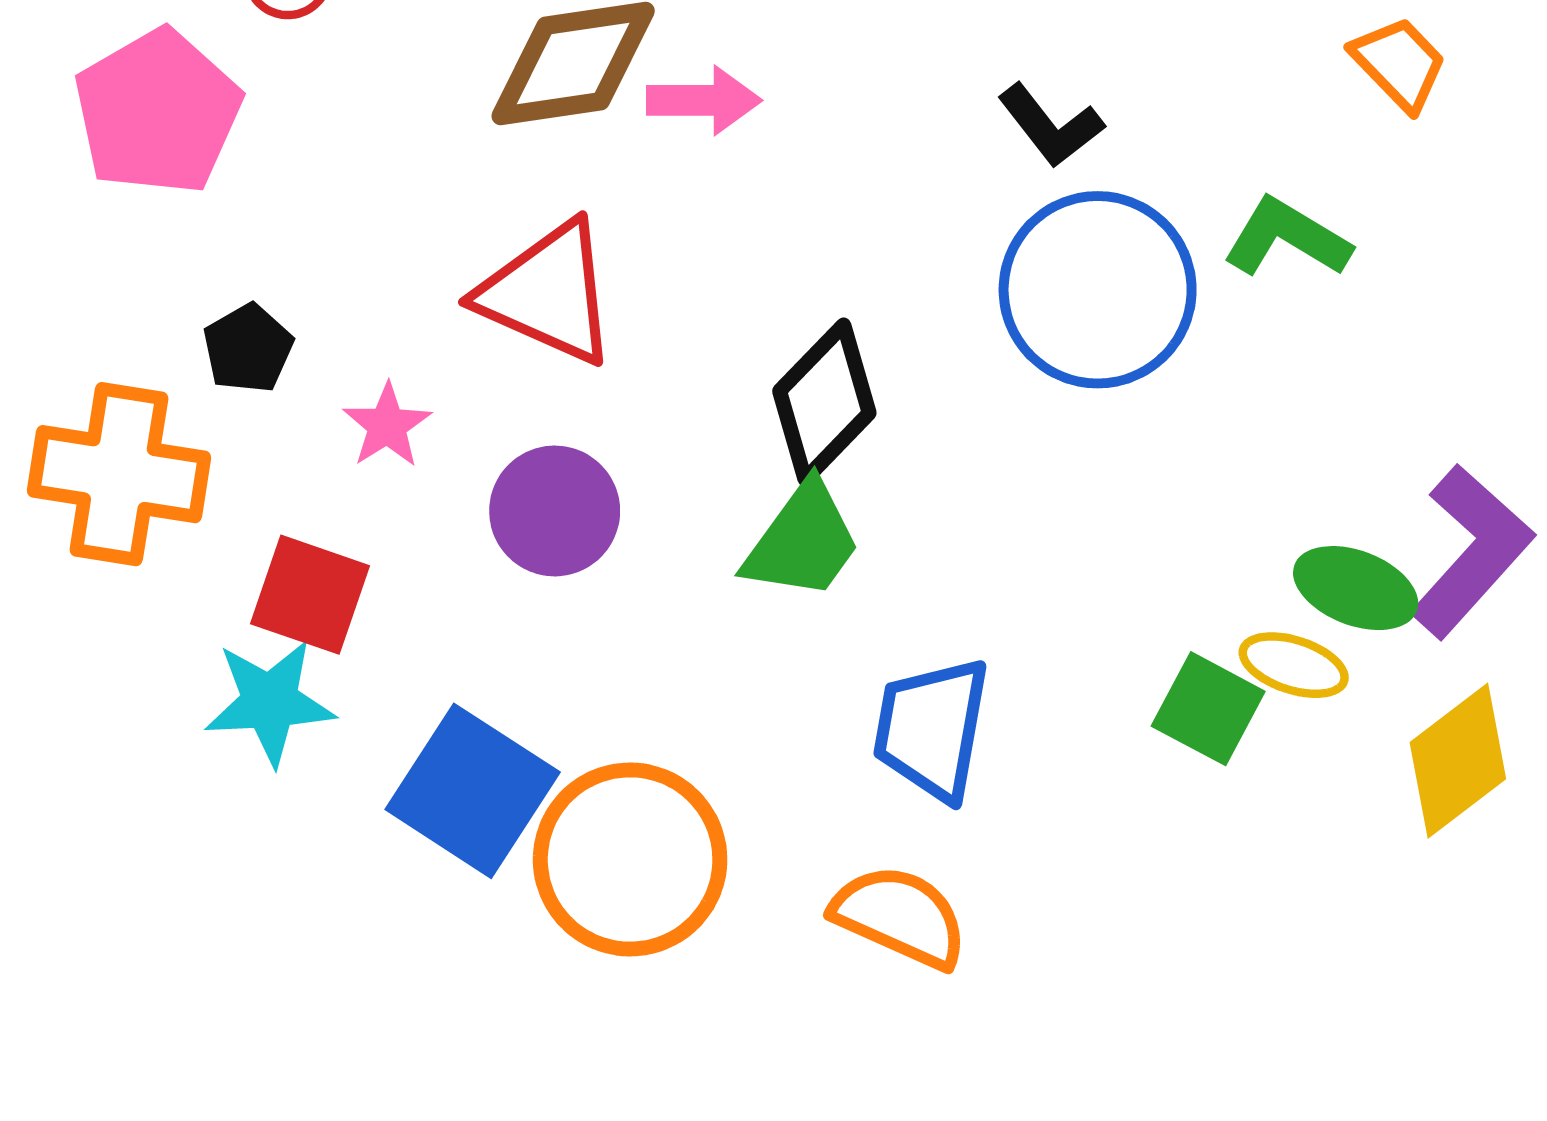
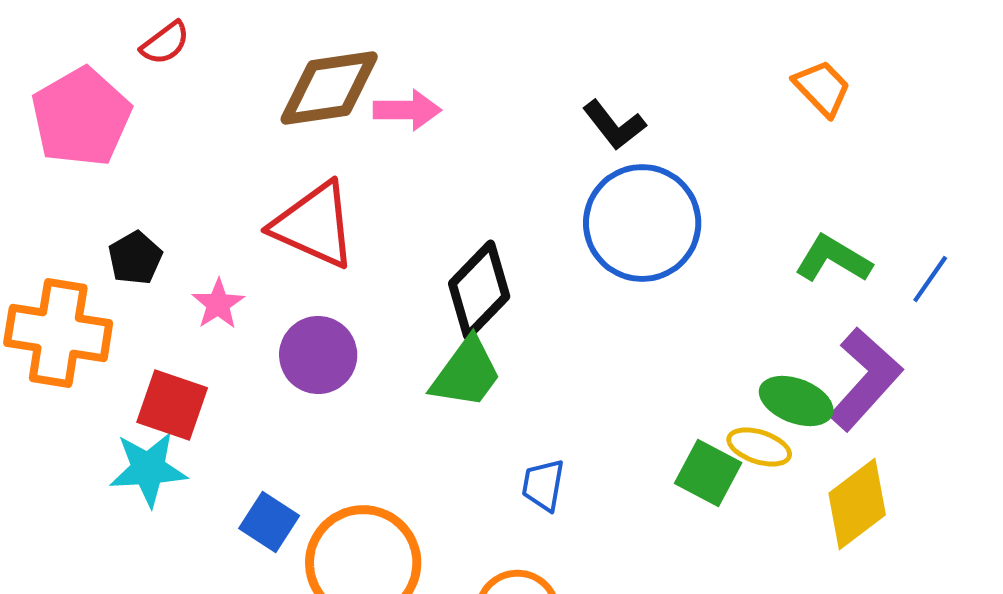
green L-shape: (1287, 238) -> (833, 259), moved
blue trapezoid: (932, 729) -> (543, 485), size x0.6
blue square: (473, 791) -> (269, 522), size x0.6

